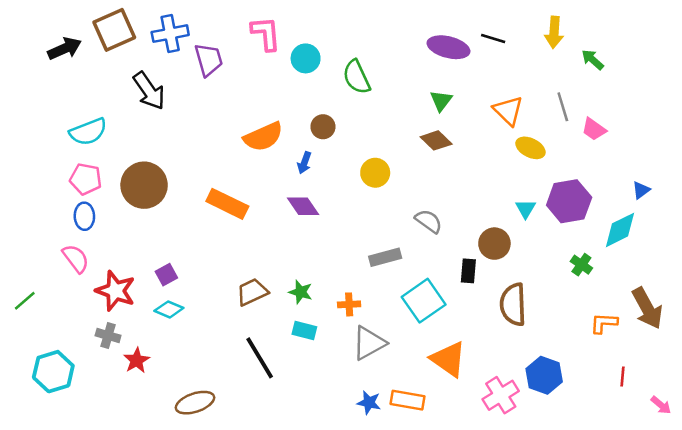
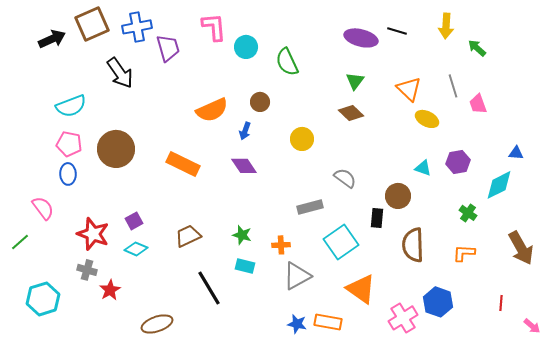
pink trapezoid: (594, 129) -> (478, 104), turned 35
blue triangle: (641, 190) -> (516, 153), turned 42
purple hexagon: (569, 201) -> (458, 162), size x0.7
cyan triangle: (526, 209) -> (423, 168), turned -42
pink semicircle: (76, 258) -> (43, 208), moved
brown trapezoid: (252, 292) -> (188, 236), moved
orange L-shape: (604, 323) -> (464, 253), moved

